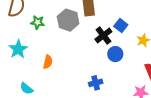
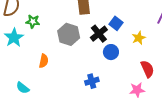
gray hexagon: (68, 20) -> (69, 34), moved
cyan star: (18, 49) -> (14, 38), moved

